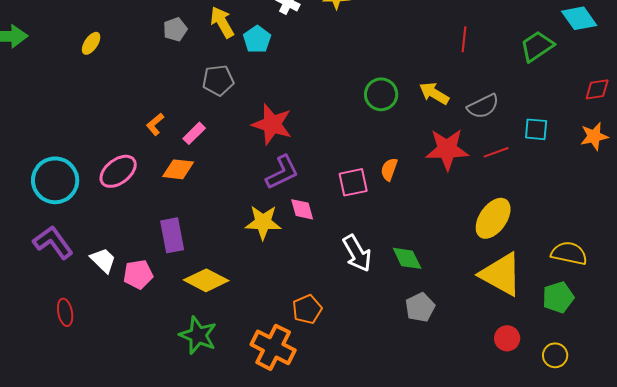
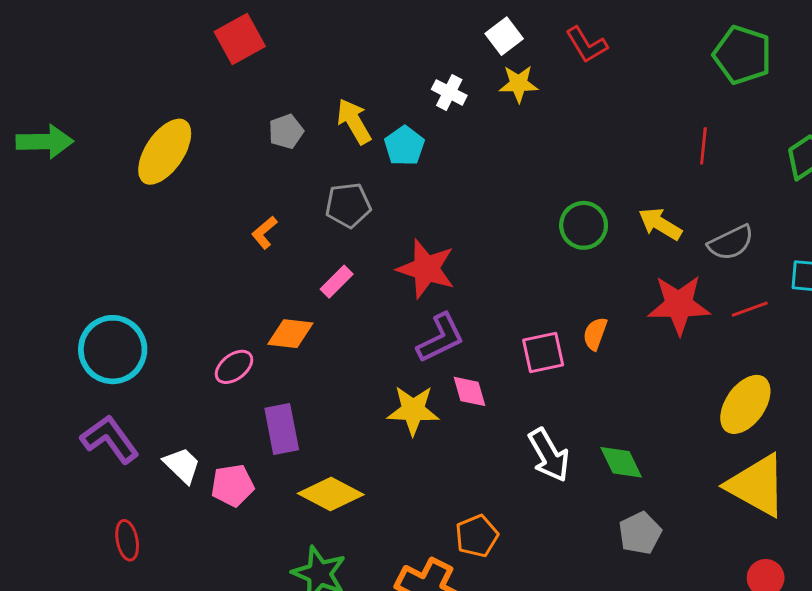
yellow ellipse: (91, 43) -> (165, 152), size x2.0
orange L-shape: (155, 124) -> (264, 233), moved
pink rectangle: (194, 133) -> (337, 282), moved
pink ellipse: (118, 171) -> (234, 367), moved, size x0.7

